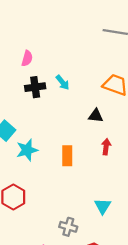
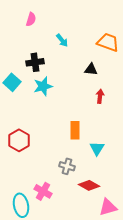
black cross: (35, 87) -> (35, 62), moved
cyan star: (27, 150) -> (43, 86), moved
orange rectangle: (67, 156) -> (75, 130), moved

